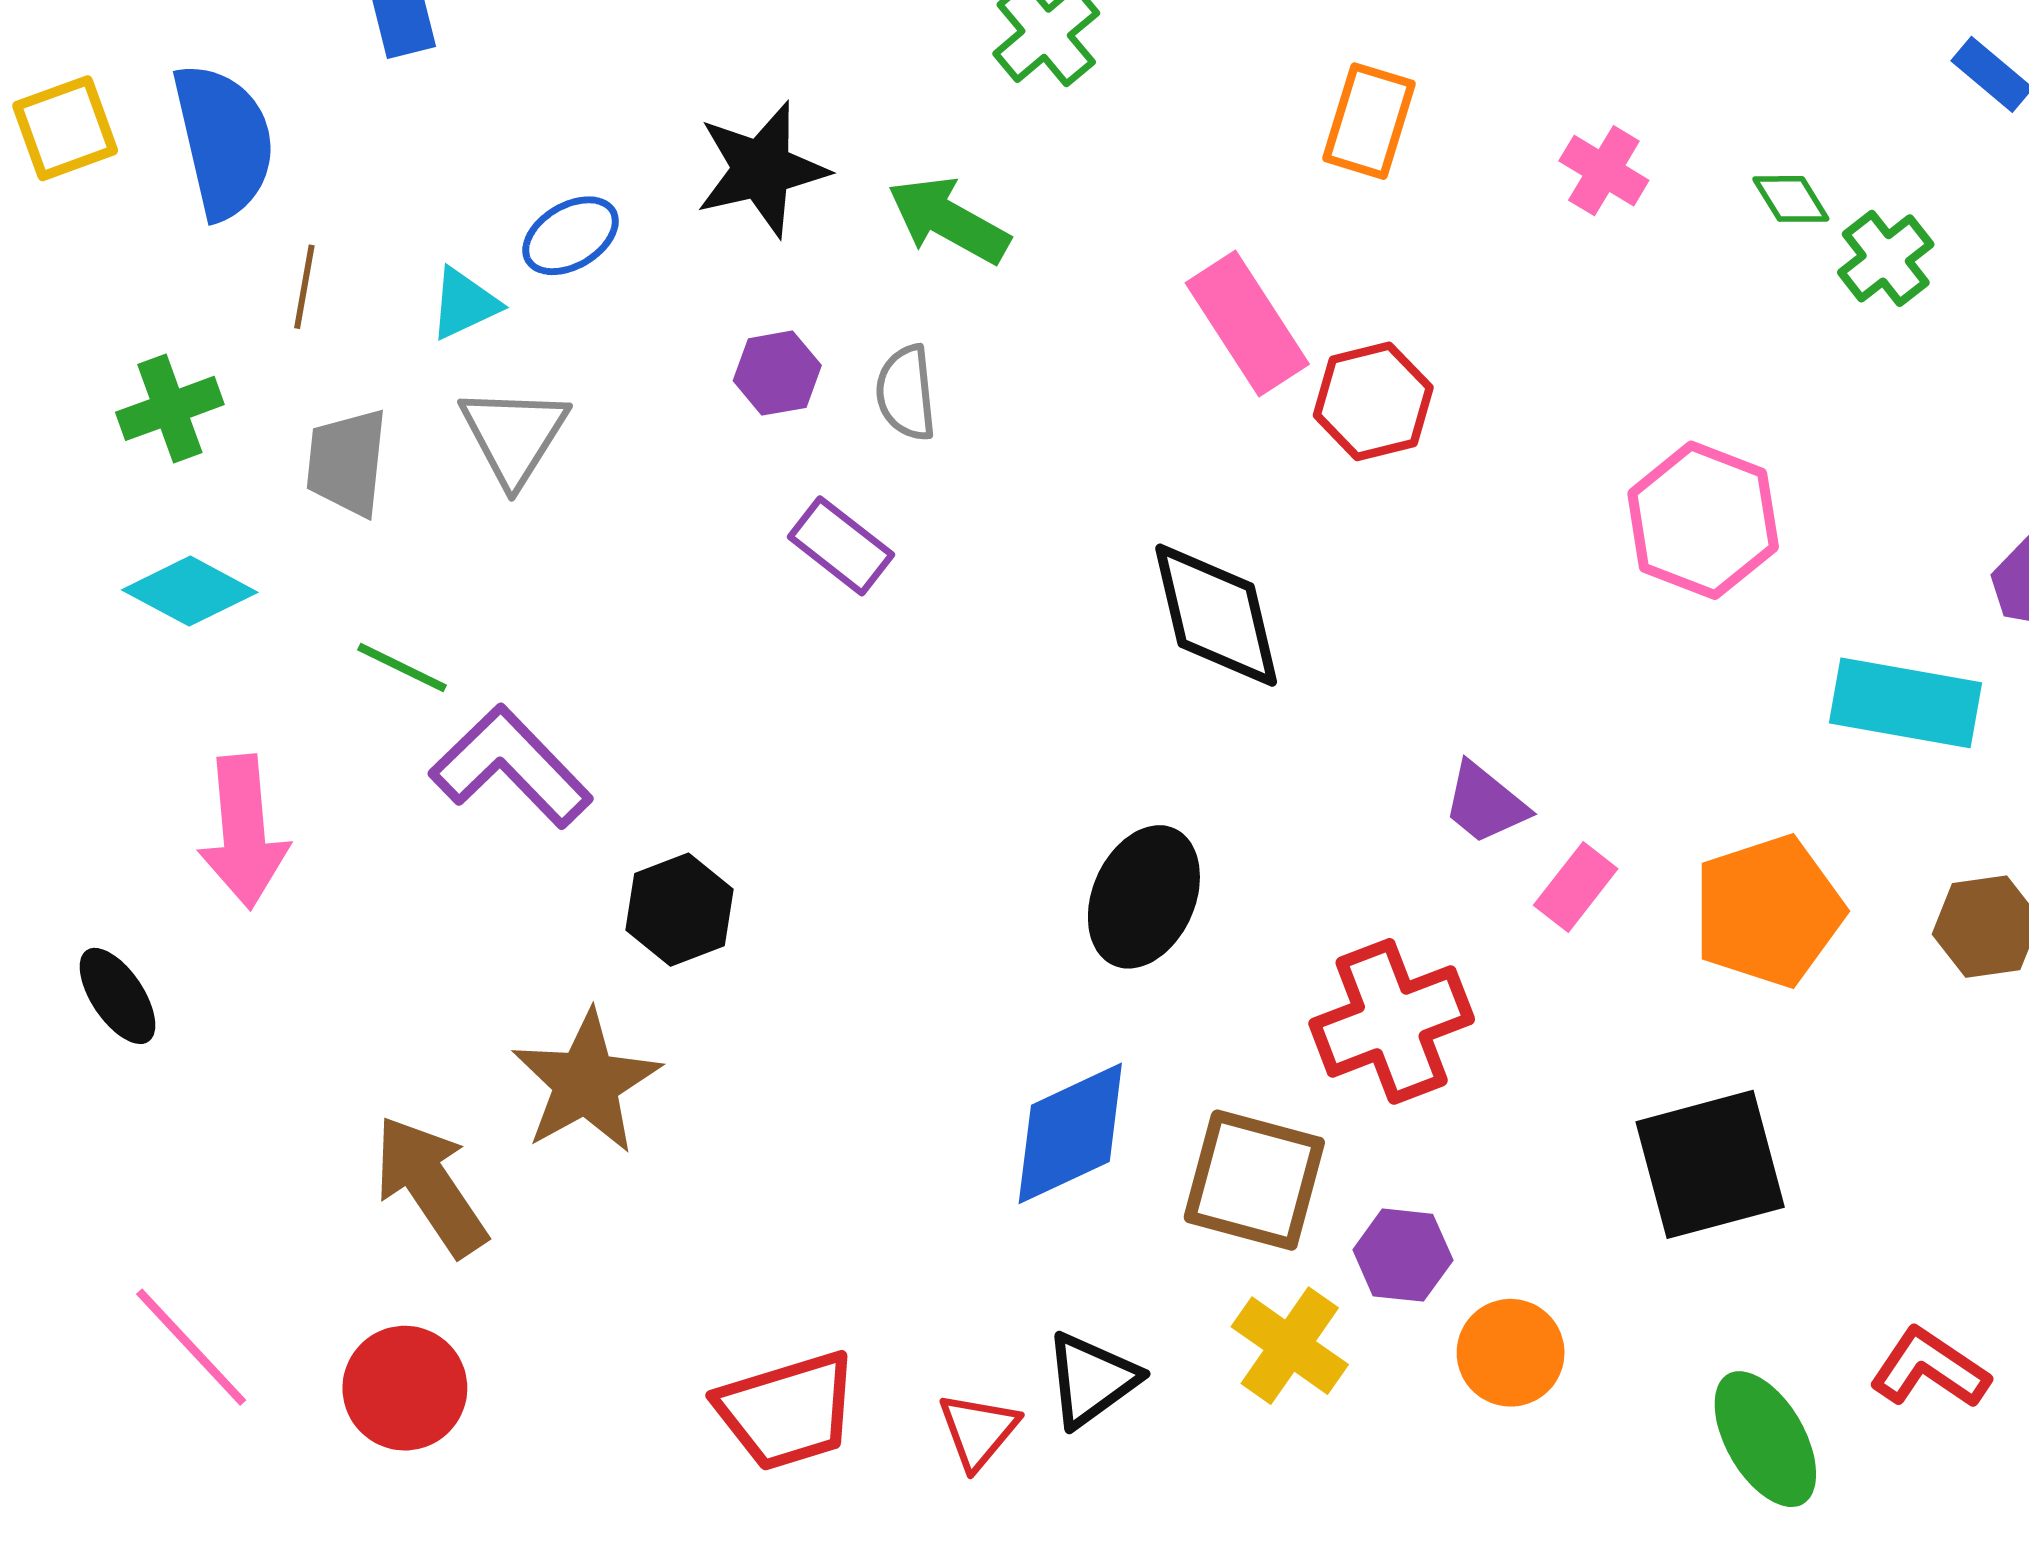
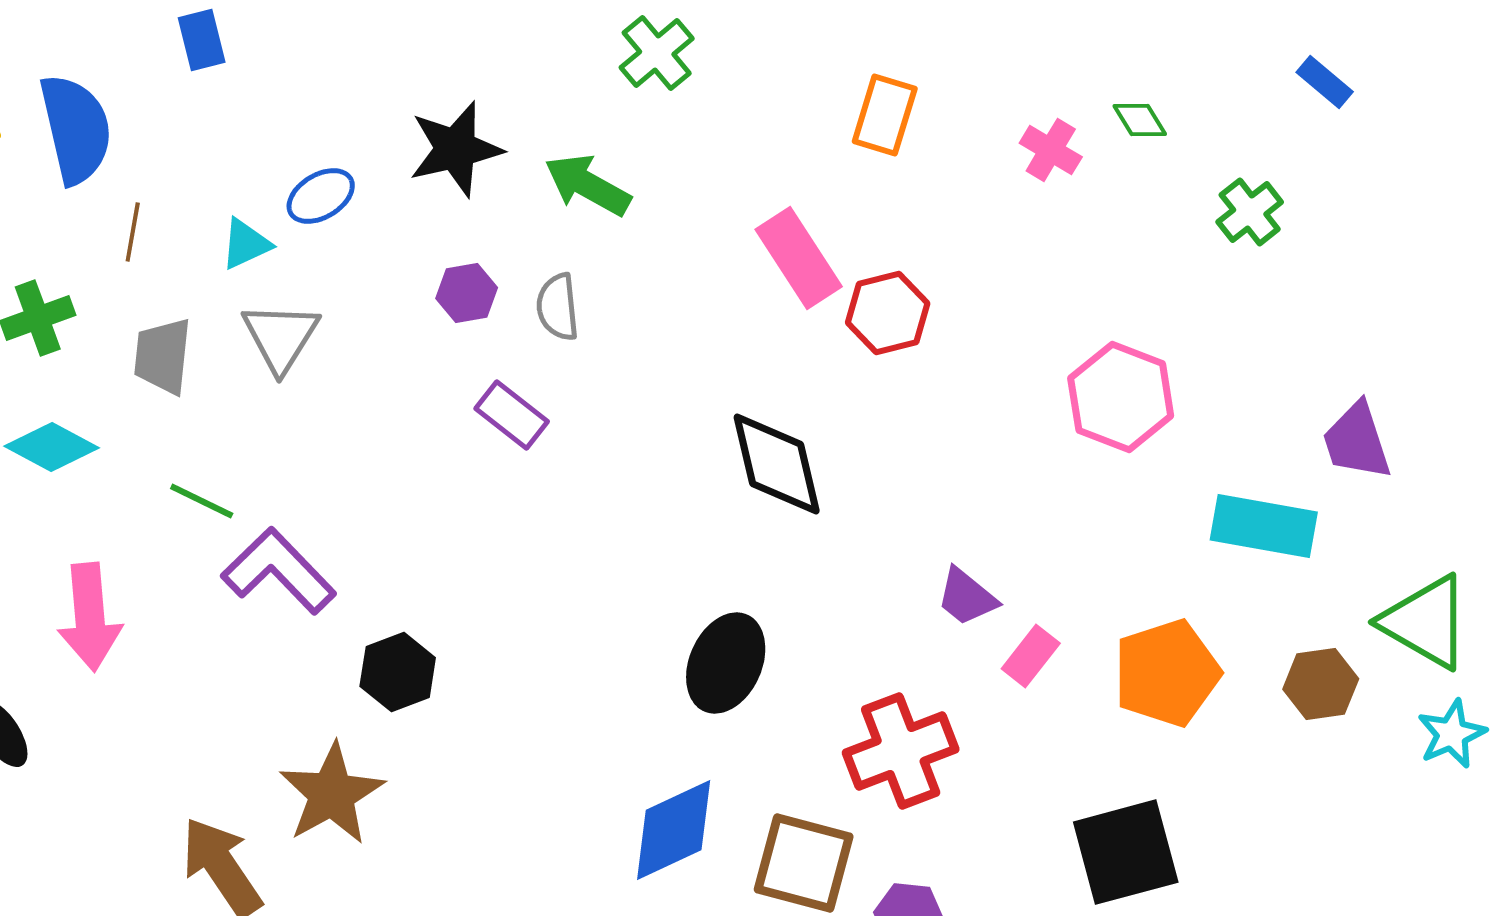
green diamond: (1791, 199) -> (1140, 120), moved

